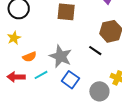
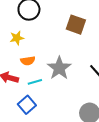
blue square: (70, 80) -> (27, 105), moved

